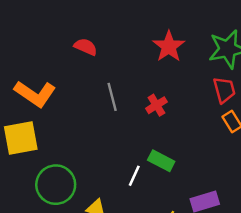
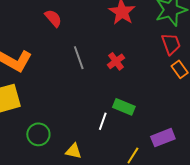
red semicircle: (86, 47) -> (53, 18), turned 30
green circle: (56, 185) -> (38, 134), size x0.7

